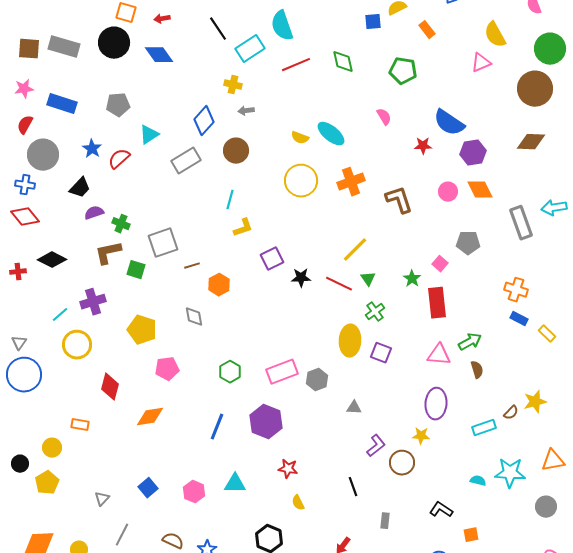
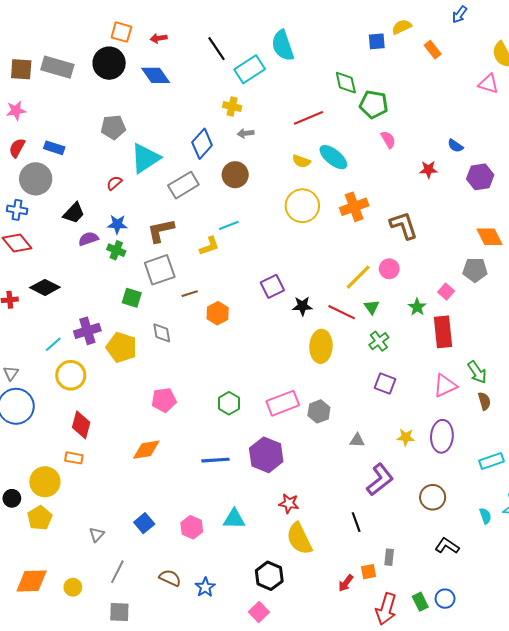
pink triangle: (481, 63) -> (488, 84), turned 40
red line: (296, 65) -> (309, 118), moved
green pentagon: (403, 71) -> (374, 104), moved
blue rectangle: (62, 104) -> (54, 148), moved, size x0.7
blue semicircle: (449, 123) -> (455, 146), size x0.5
cyan triangle: (149, 135) -> (145, 158), size x1.5
blue star: (92, 149) -> (117, 224), moved, turned -30
red semicircle: (119, 159) -> (114, 183), size x0.7
orange diamond: (480, 190) -> (489, 237), moved
pink circle: (448, 192) -> (389, 269), moved
cyan line: (230, 200) -> (229, 225), turned 54
yellow L-shape: (243, 228) -> (209, 246), moved
brown L-shape: (108, 253) -> (161, 231), moved
gray diamond: (194, 317) -> (162, 333), moved
yellow pentagon: (142, 330) -> (121, 347), moved
yellow ellipse: (350, 341) -> (321, 346), moved
green arrow: (470, 342) -> (477, 372), turned 85
pink triangle: (439, 355) -> (445, 386), turned -30
red diamond: (110, 387) -> (81, 425), moved
blue line: (217, 427) -> (216, 460), turned 64
yellow star: (421, 436) -> (406, 437), moved
purple L-shape: (376, 446) -> (380, 480), size x1.4
yellow circle: (52, 448) -> (45, 482), size x1.5
brown circle: (402, 463) -> (433, 497), moved
cyan semicircle: (478, 481) -> (485, 516), turned 56
yellow semicircle: (298, 503) -> (299, 539), size x2.0
orange square: (471, 535) -> (369, 572), moved

